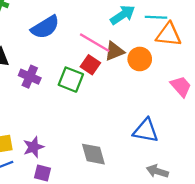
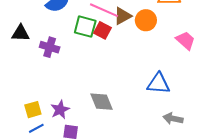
green square: (71, 80) -> (85, 27), moved
gray diamond: (93, 154) -> (102, 102), moved

